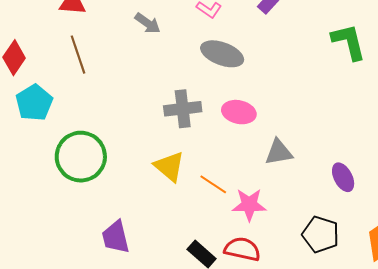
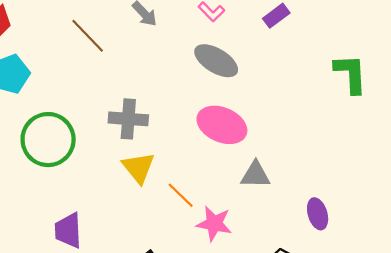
brown line: (78, 55) -> (88, 36), moved, turned -36
gray cross: (183, 109) -> (128, 119), moved
pink ellipse: (239, 112) -> (222, 125), size x1.4

